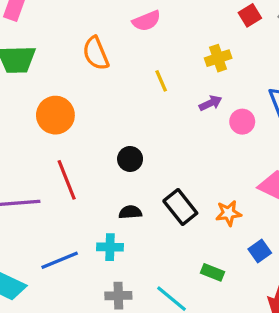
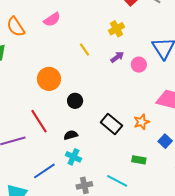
pink semicircle: (147, 21) -> (52, 20), moved
orange semicircle: (96, 53) -> (16, 27), moved
orange circle: (55, 115) -> (49, 79), moved
black semicircle: (130, 212) -> (71, 135), moved
cyan cross: (110, 247) -> (73, 157), turned 35

